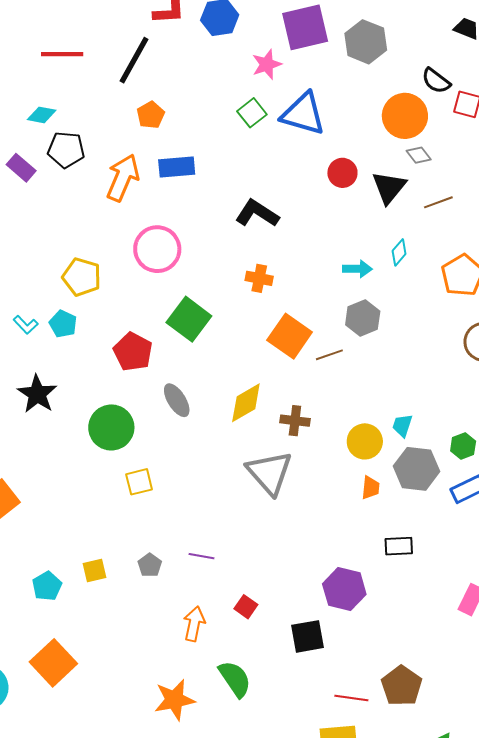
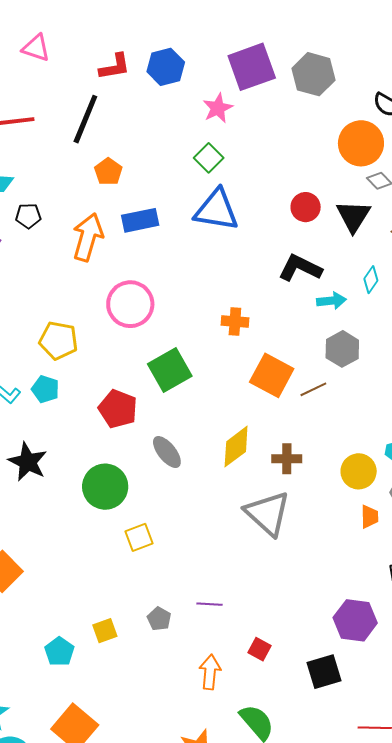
blue triangle: (303, 114) -> (216, 210), moved
black pentagon: (66, 150) -> (28, 216), size x0.7
black L-shape: (257, 214) -> (300, 268), moved
green square: (189, 319) -> (170, 370), turned 30

